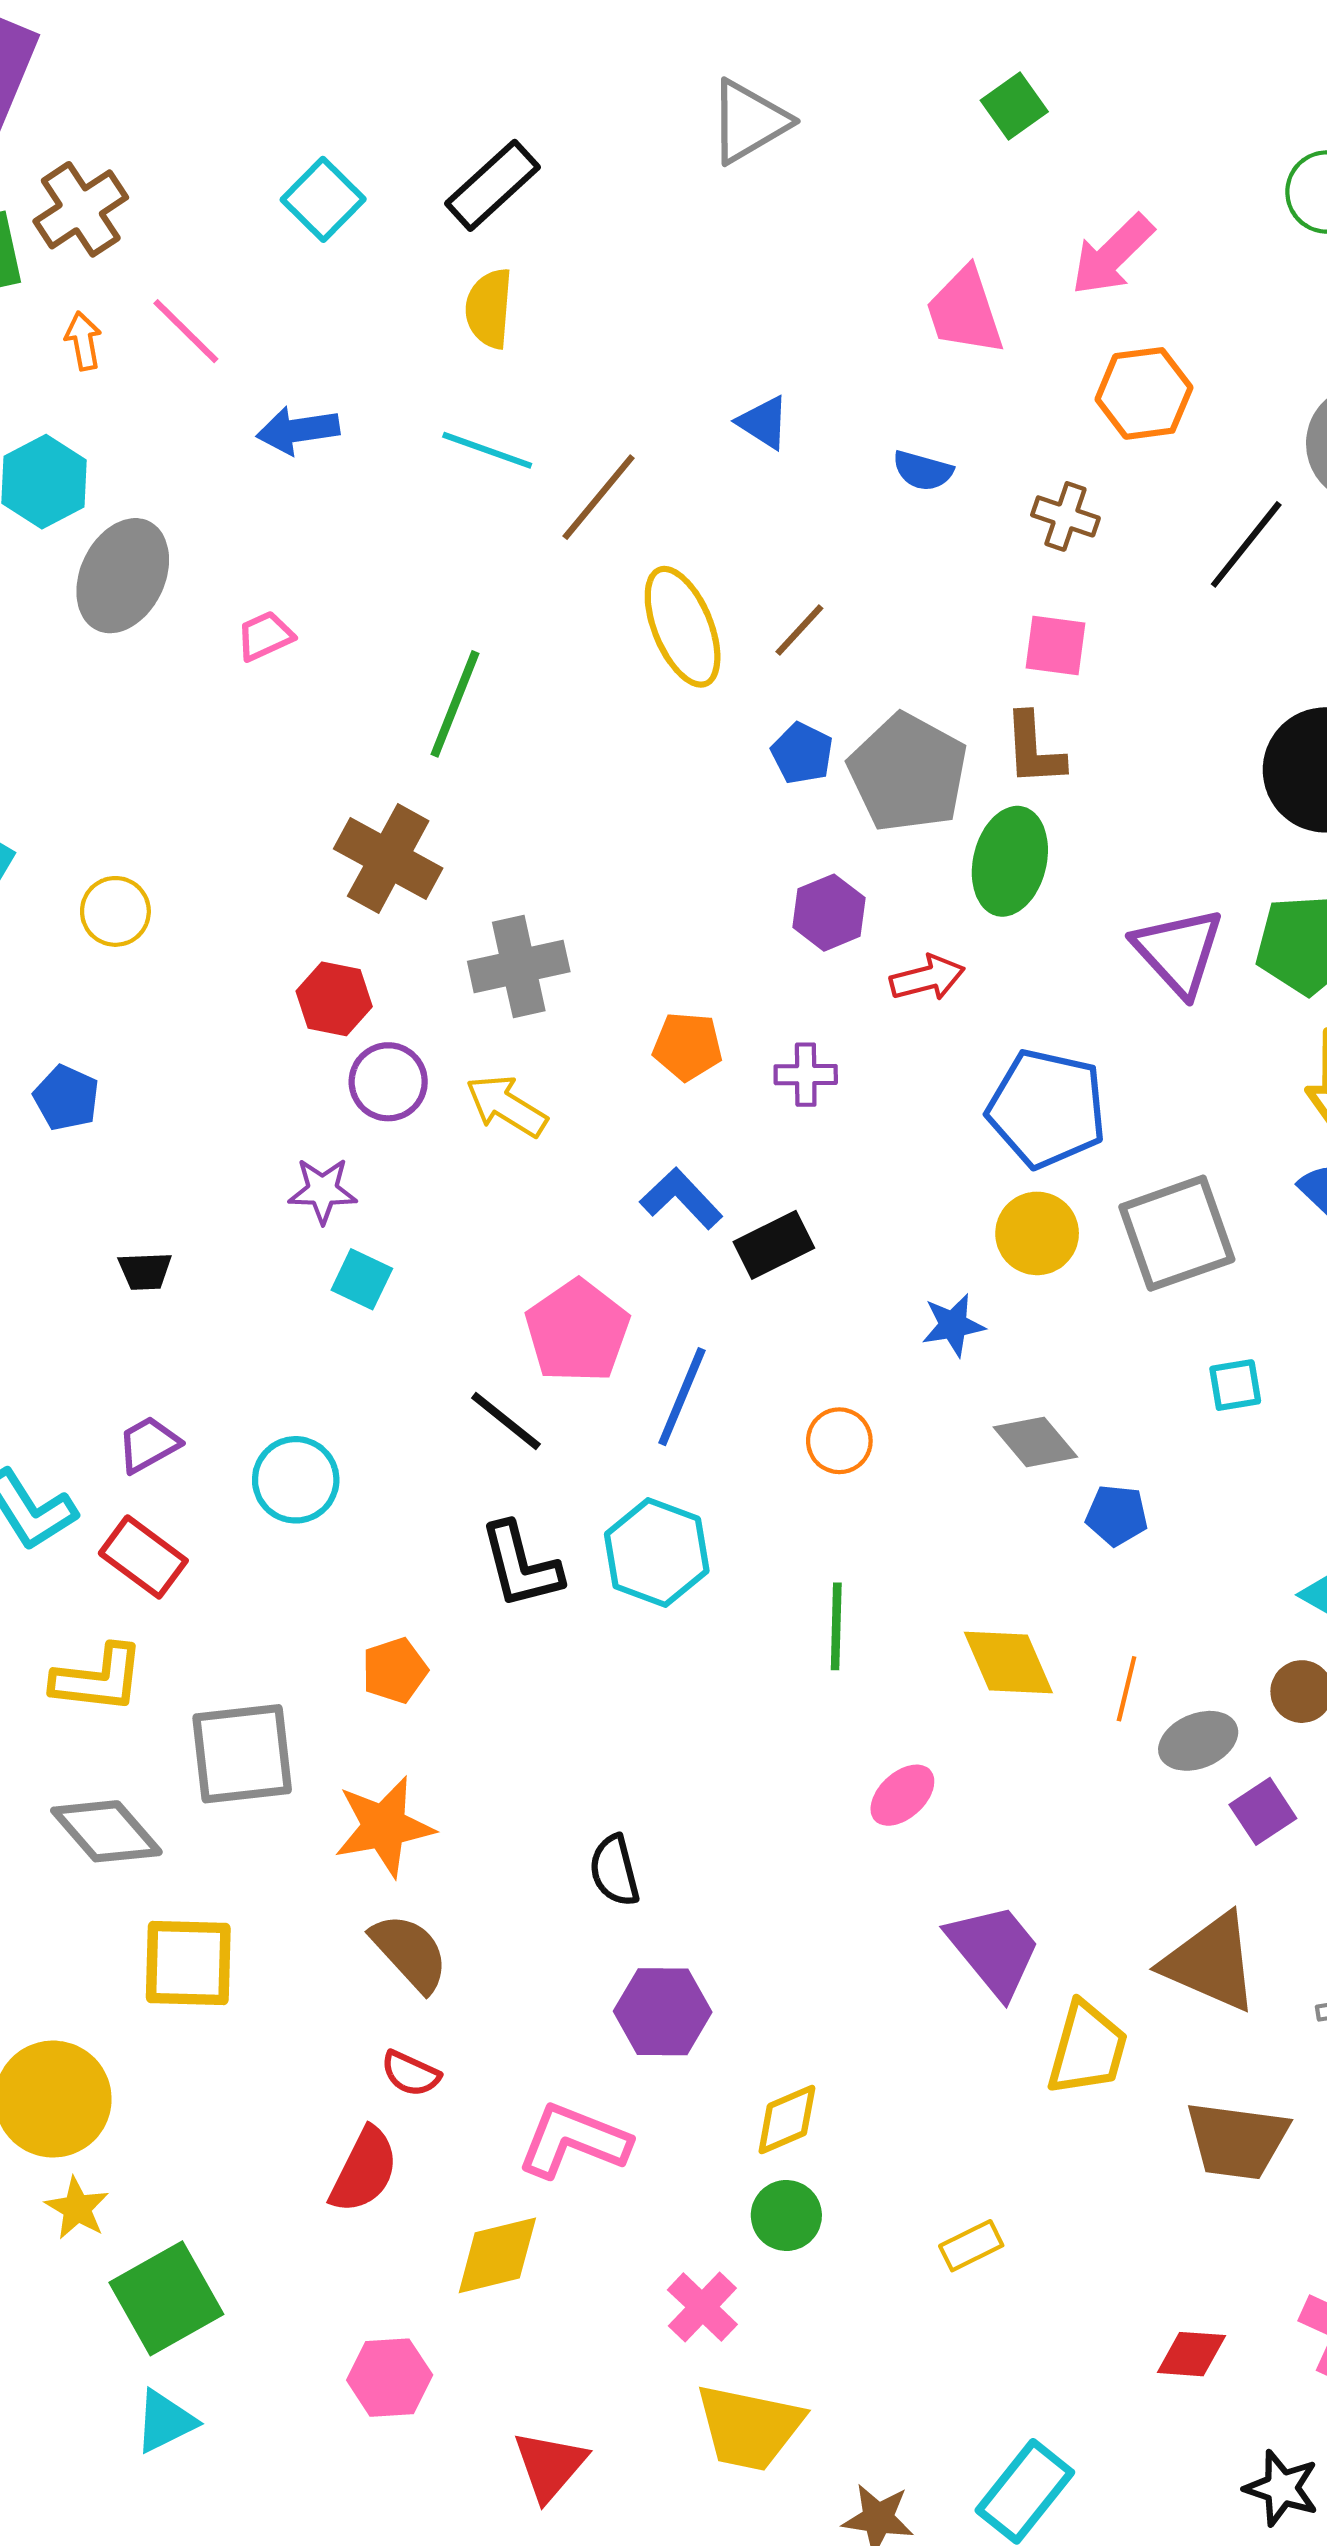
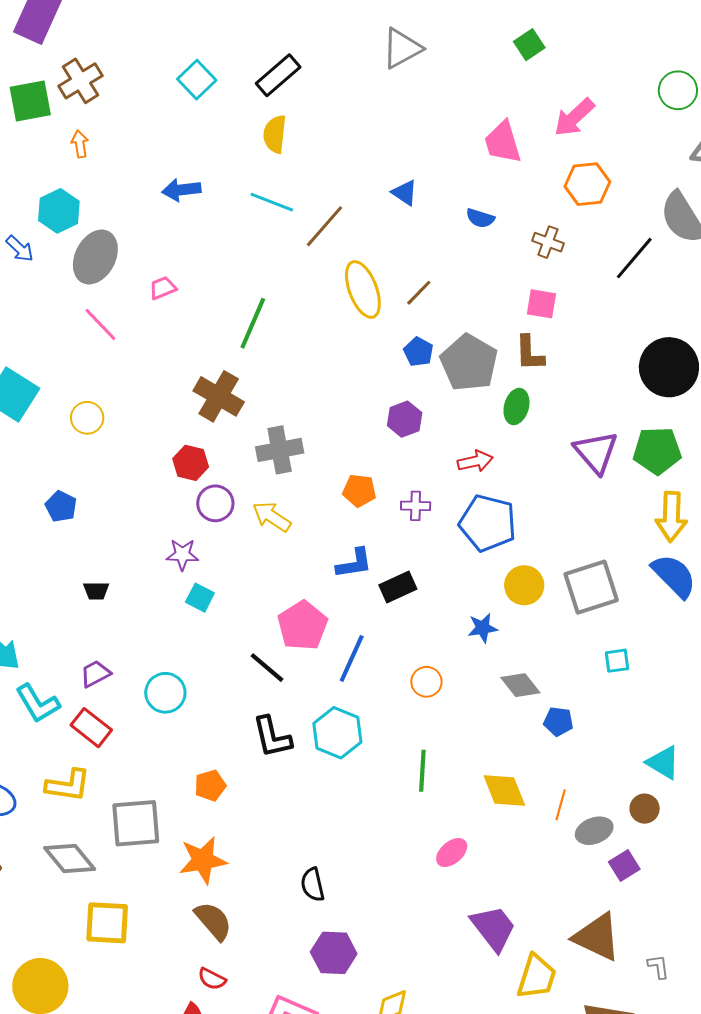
pink line: (186, 331) -> (100, 324), moved
green ellipse: (1010, 861) -> (516, 407), size x0.7
purple hexagon: (829, 913) -> (405, 419), moved
blue pentagon: (1047, 1109) -> (488, 523), moved
blue L-shape: (681, 1198) -> (354, 563), turned 123

